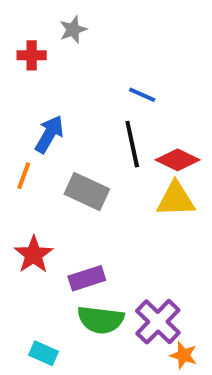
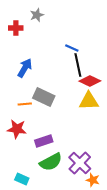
black line: (132, 144) -> (78, 65), moved
orange line: (24, 176) -> (25, 104), moved, turned 64
red star: (34, 255) -> (17, 129), turned -30
green semicircle: (101, 320) -> (51, 162), turned -35

